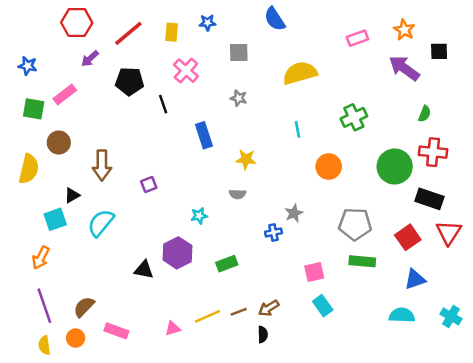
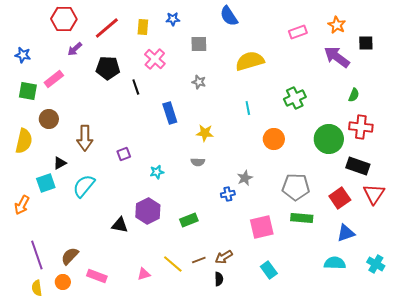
cyan star: (199, 216) -> (157, 172), moved
orange arrow: (41, 258) -> (22, 205), moved
pink square: (314, 272) -> (262, 227), size x1.4
cyan rectangle: (323, 306) -> (269, 270), moved
yellow line: (208, 316) -> (173, 264), turned 65

